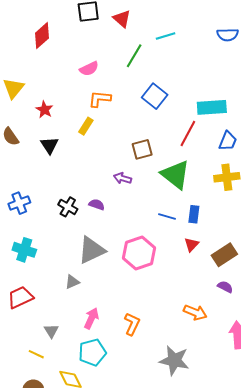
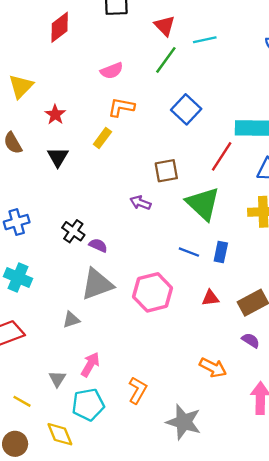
red triangle: (122, 19) -> (165, 26), moved
purple semicircle: (97, 204) -> (98, 245), moved
red triangle: (191, 245) -> (210, 298), moved, turned 35
orange L-shape: (132, 324) -> (138, 390), moved
gray triangle: (51, 331) -> (57, 379), moved

